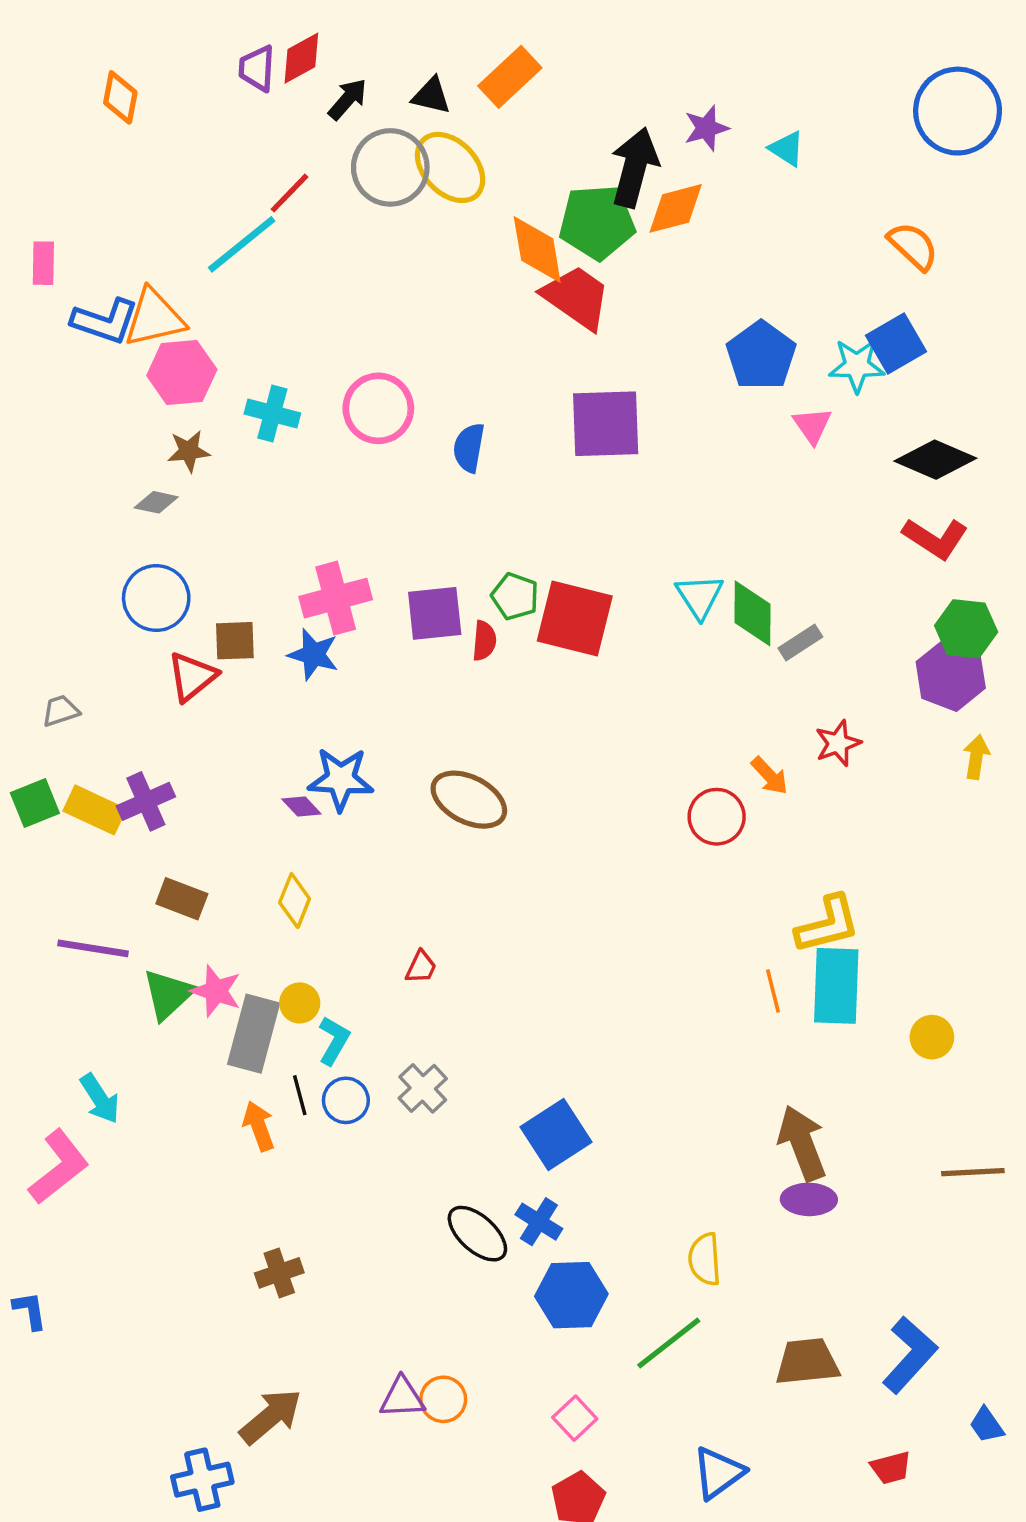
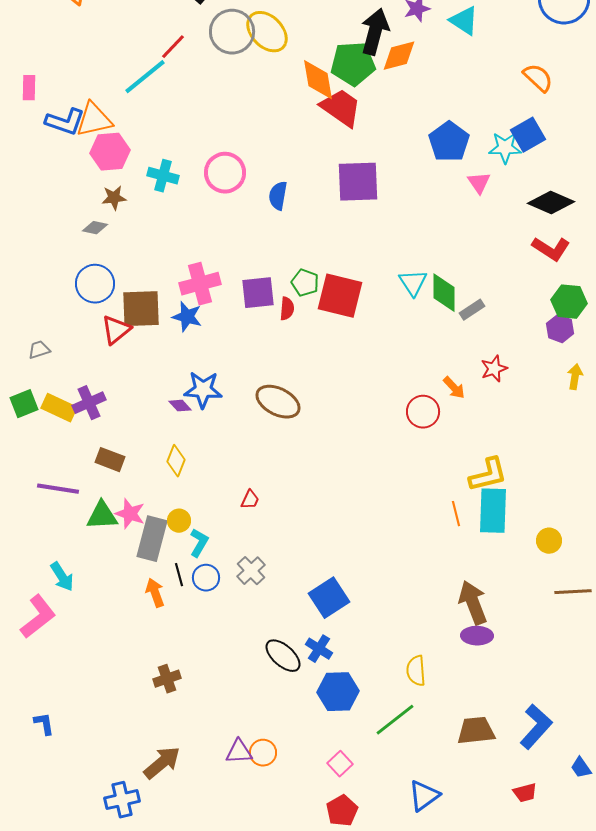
cyan triangle: (787, 149) -> (464, 21), size x1.4
brown square: (235, 641) -> (141, 309), size x1.6
purple hexagon: (951, 675) -> (560, 329), size x0.7
green triangle: (168, 994) -> (102, 516), turned 40
brown line: (973, 1172) -> (573, 592), moved
blue L-shape: (30, 1311) -> (44, 724), moved

